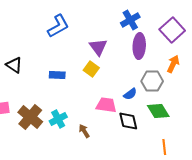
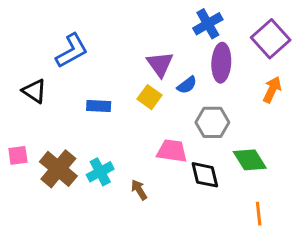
blue L-shape: (58, 26) -> (72, 51), moved
gray hexagon: (152, 81) -> (212, 122), moved
blue semicircle: (130, 94) -> (187, 85), moved

